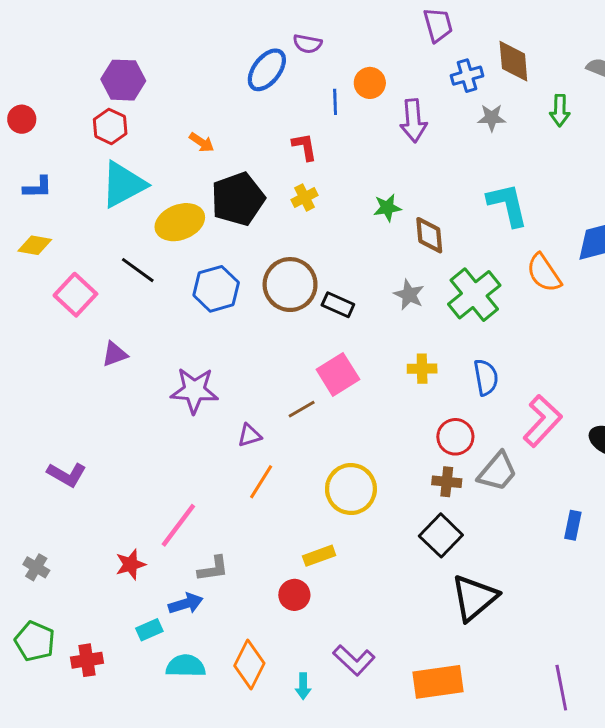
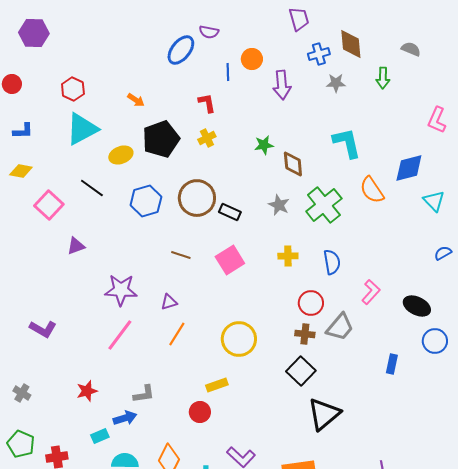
purple hexagon: (123, 80) -> (34, 33), moved
yellow ellipse: (180, 222) -> (121, 155), size x0.7
purple star: (194, 390) -> (121, 290), moved
brown line: (302, 409) -> (181, 255), moved, turned 48
pink L-shape: (542, 421) -> (371, 292), size x0.7
pink line: (178, 525) -> (120, 335), moved

